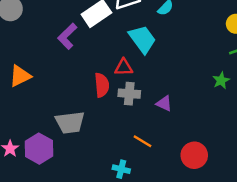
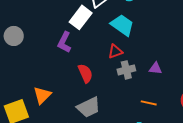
orange triangle: (20, 76) -> (42, 95), moved
red semicircle: (102, 85) -> (85, 73), moved

